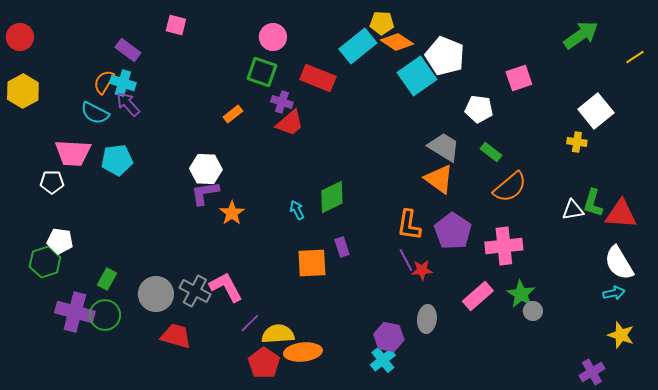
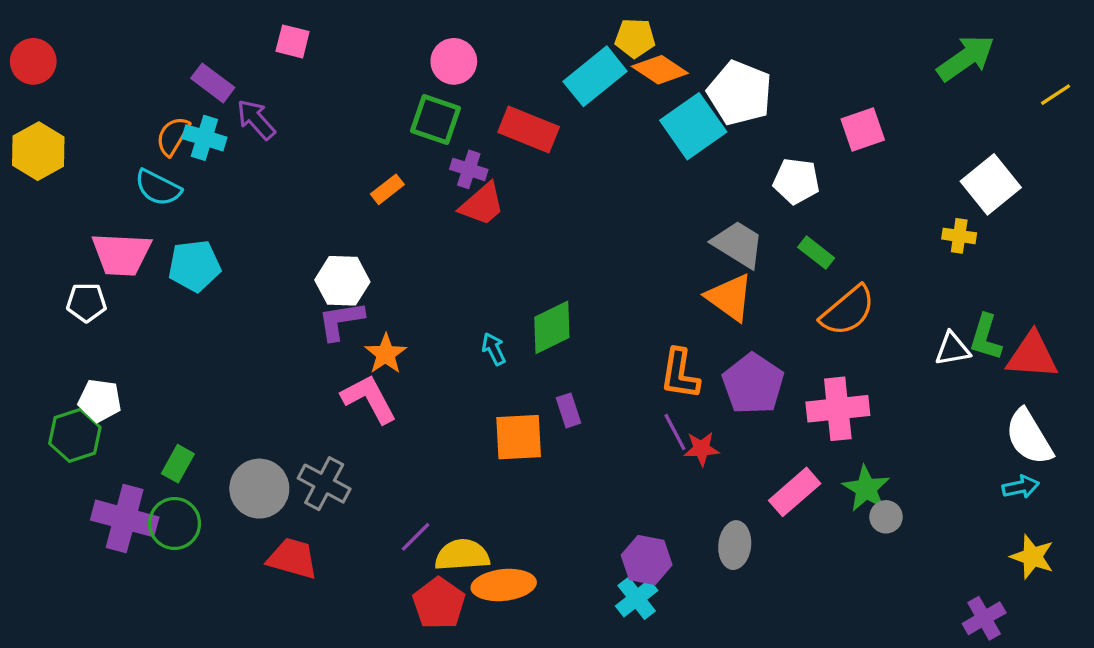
purple arrow: (128, 104) -> (256, 120), moved
pink L-shape: (226, 287) -> (369, 399), moved
gray ellipse: (427, 319) -> (735, 545), moved

